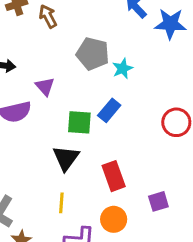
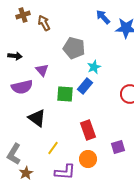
cyan star: (123, 69) -> (94, 67), moved
black triangle: (66, 158) -> (37, 118), moved, turned -30
yellow line: (61, 203) -> (53, 148), turned 32

